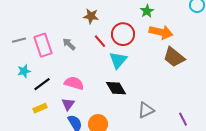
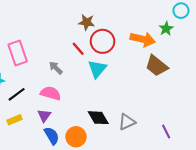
green star: (147, 11) -> (166, 29), moved
brown star: (91, 16) -> (87, 22), moved
gray arrow: (69, 44) -> (56, 68), moved
black diamond: (116, 88) -> (98, 118), moved

